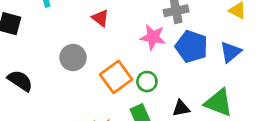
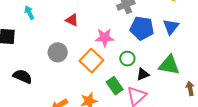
pink star: (153, 37) -> (105, 37), moved
green circle: (147, 82) -> (127, 59), moved

